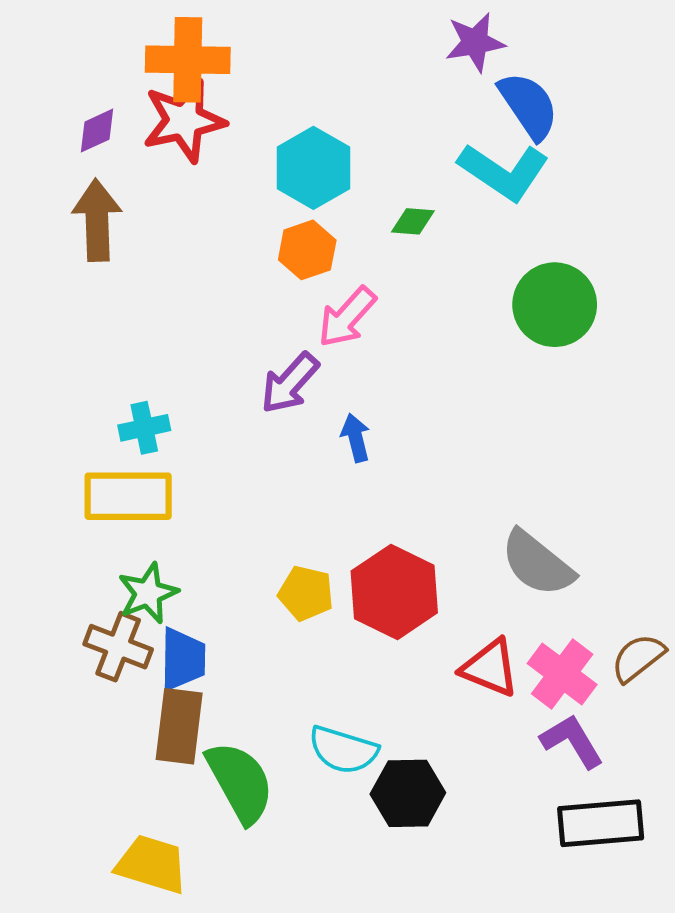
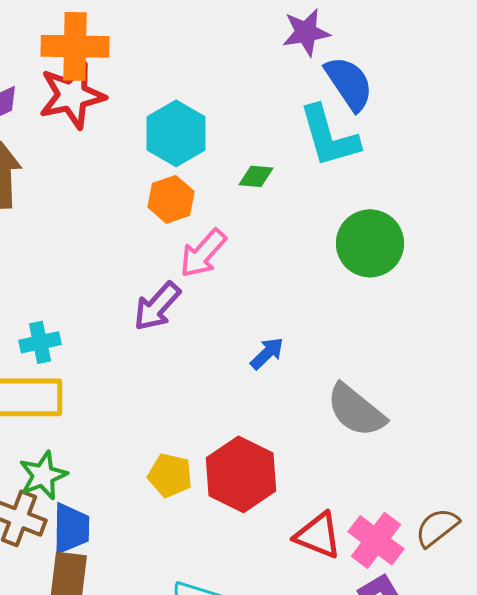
cyan L-shape: (504, 172) -> (329, 136), turned 40
blue arrow: (356, 438) -> (267, 353), moved, turned 60
gray semicircle: (537, 563) -> (356, 410), moved

